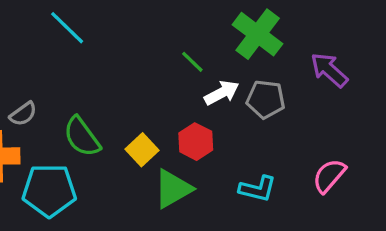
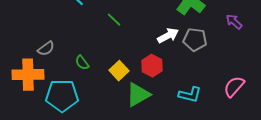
green line: (192, 62) -> (114, 20), moved
purple arrow: (329, 70) -> (234, 22), size x0.7
green semicircle: (82, 137) -> (82, 63), size x0.6

